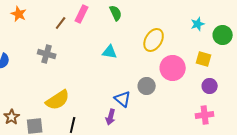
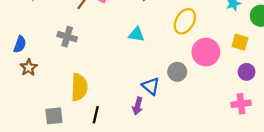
yellow semicircle: (58, 100) -> (79, 87), turned -55
brown star: (12, 117) -> (29, 67), moved

